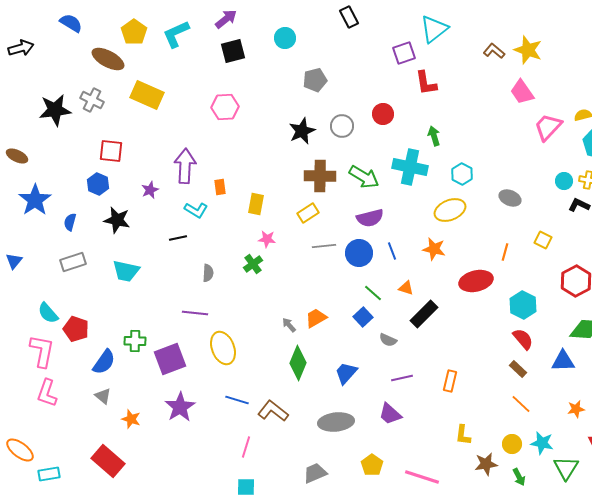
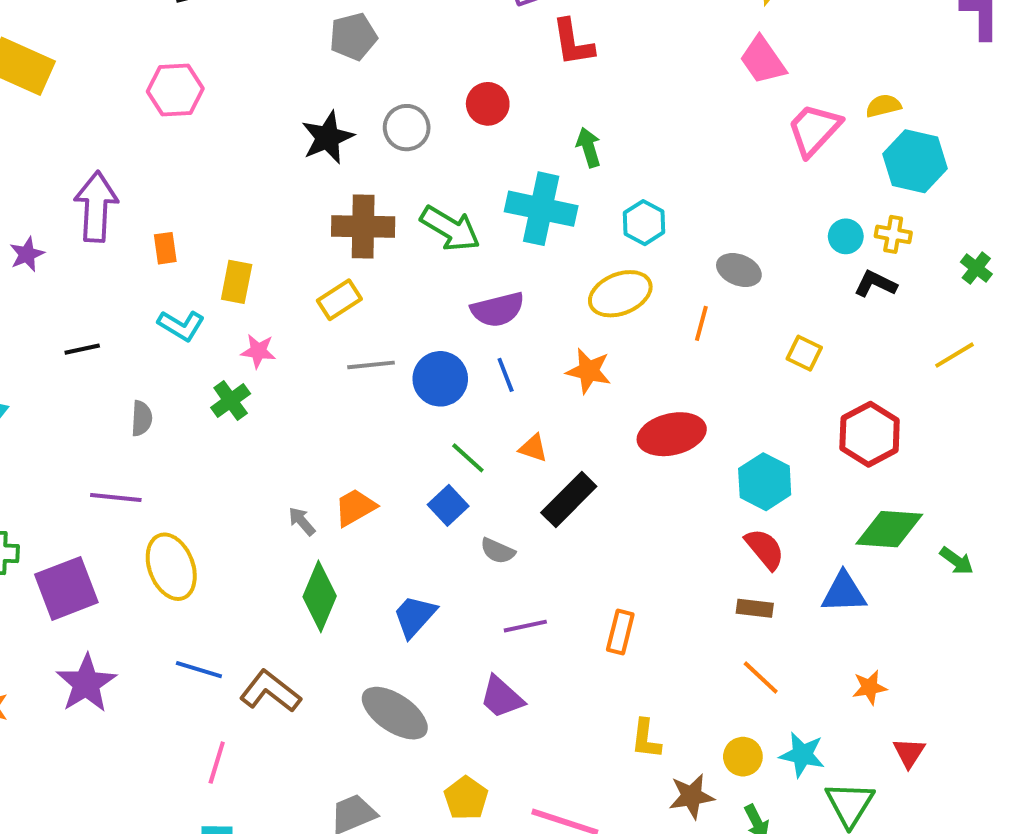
cyan L-shape: (196, 210) -> (181, 325), moved
purple semicircle: (370, 218) -> (498, 310), moved
orange line: (505, 252) -> (701, 323), moved
brown rectangle: (518, 369) -> (755, 608), turned -36
gray ellipse: (336, 422) -> (395, 713), turned 40

